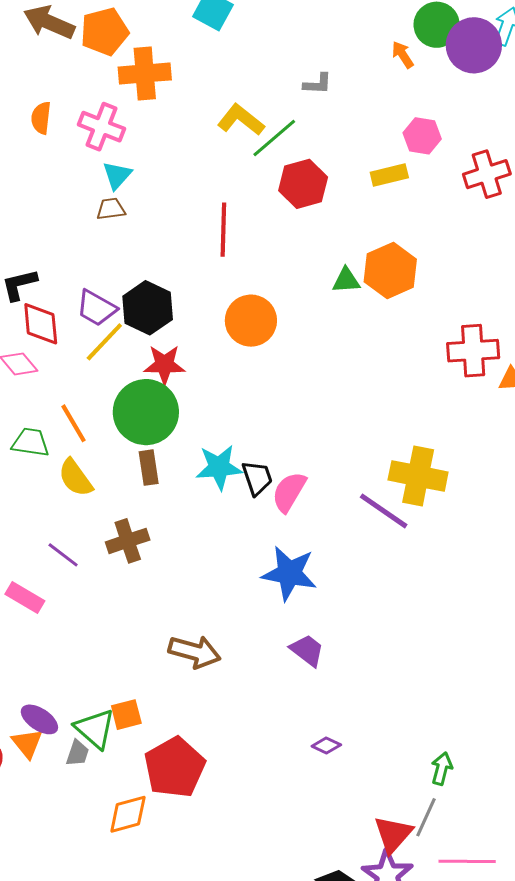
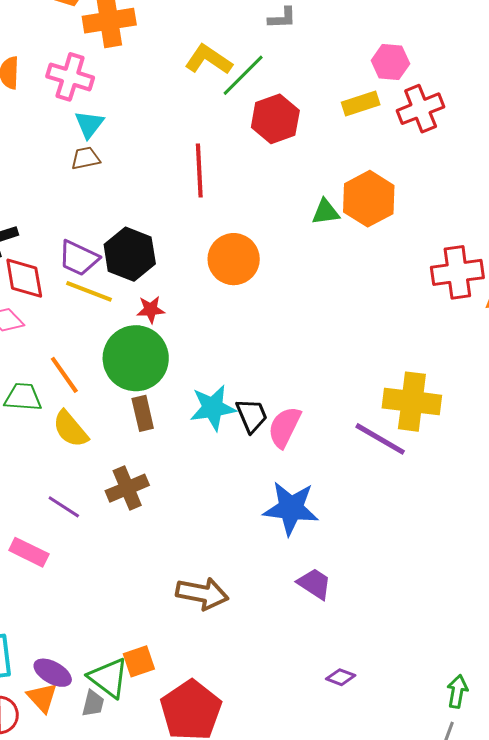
red cross: (487, 174) -> (421, 109), moved
yellow line: (104, 342) -> (89, 291), turned 72
red star: (164, 365) -> (151, 310), size x0.7

